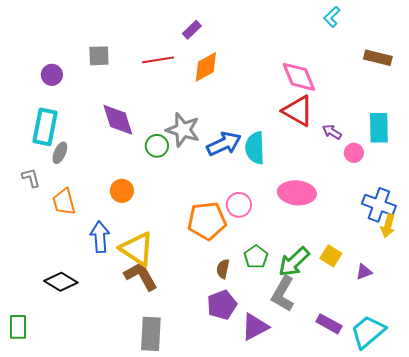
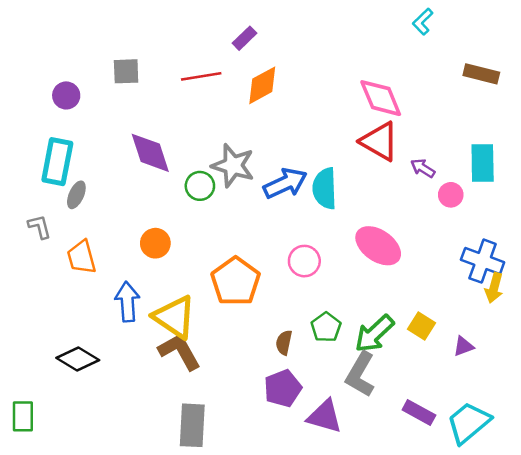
pink ellipse: (297, 193) -> (378, 246), turned 30
orange pentagon: (207, 221) -> (236, 281), moved, turned -30
purple triangle: (255, 327) -> (325, 416), turned 44

